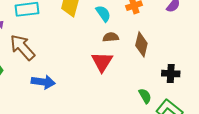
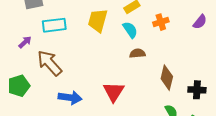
brown diamond: (141, 44) -> (167, 78), moved
red triangle: (102, 62) -> (114, 92), moved

